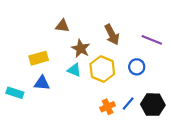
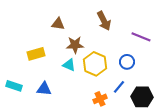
brown arrow: (112, 34) -> (104, 21), moved
brown star: (81, 49) -> (75, 45), turned -30
blue triangle: (42, 83) -> (44, 89), moved
blue line: (128, 103) -> (119, 87), moved

